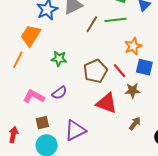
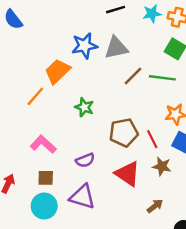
purple semicircle: (59, 93) -> (85, 160), moved
purple triangle: (75, 130) -> (82, 197), turned 30

